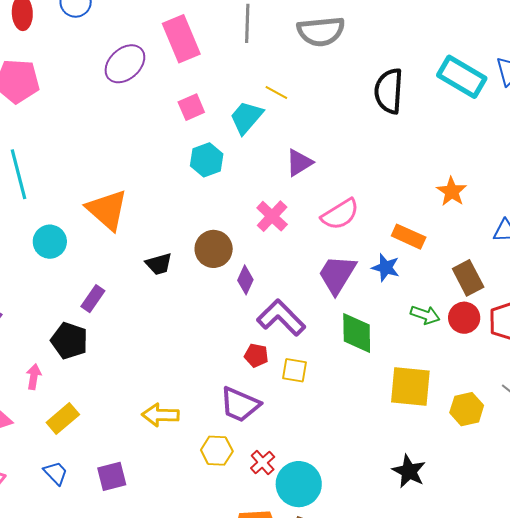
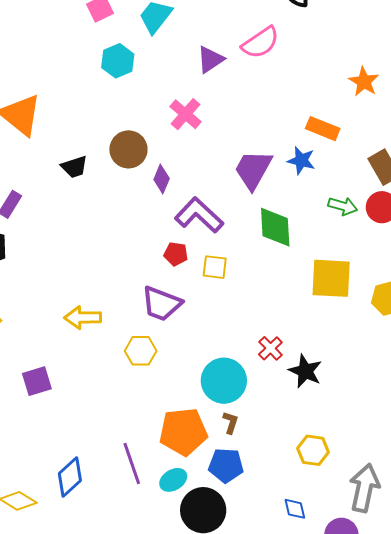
pink semicircle: (340, 214) -> (260, 43), moved
red cross: (263, 462) -> (270, 348), moved
black star: (409, 471) -> (305, 371), moved

